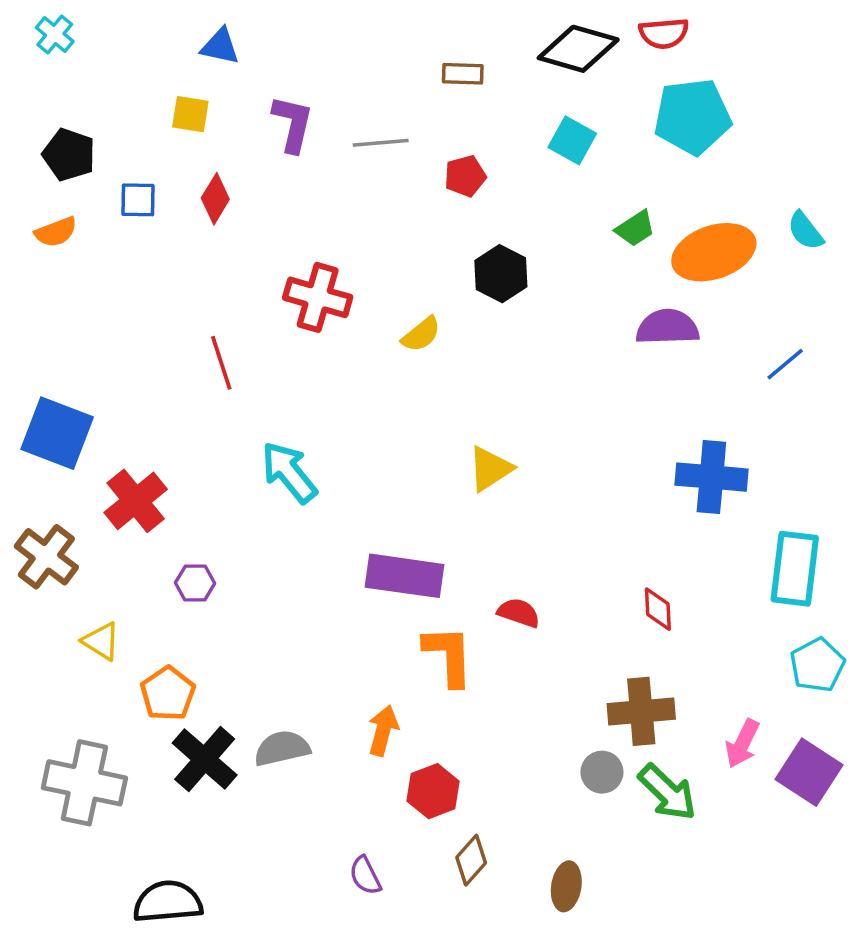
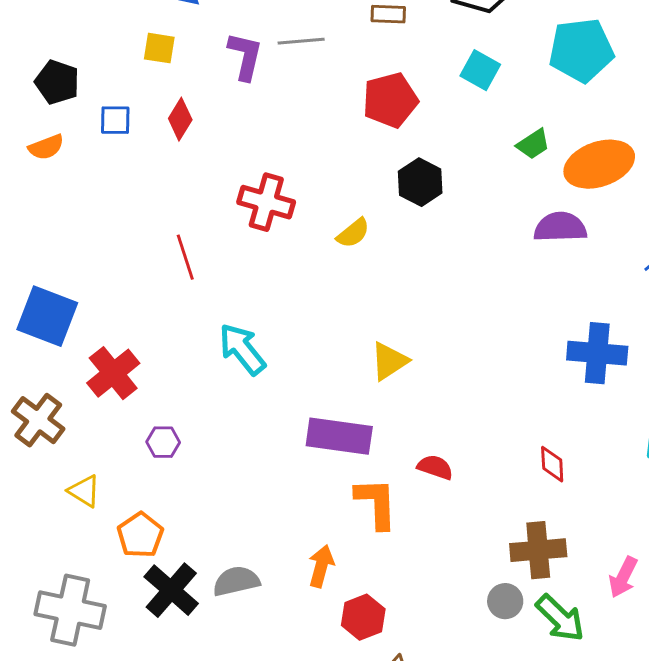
gray line: (381, 143) -> (301, 41), moved
red pentagon: (465, 176) -> (390, 100), size x1.6
yellow triangle: (490, 469) -> (389, 361), moved

